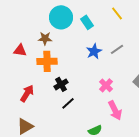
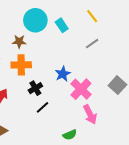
gray line: (117, 49) -> (92, 44), moved
blue star: (94, 51) -> (63, 74), moved
pink cross: (106, 85) -> (81, 89), size x1.5

